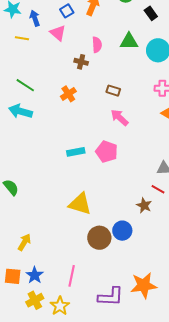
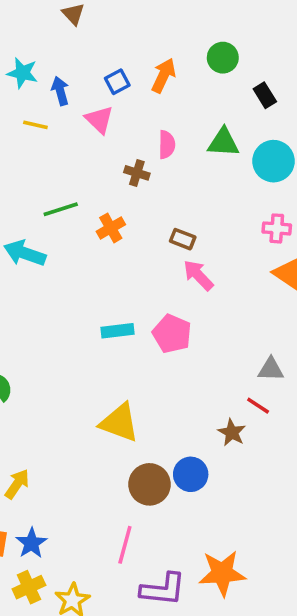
green line: (25, 85) -> (61, 209), moved, turned -54
brown rectangle: (113, 91) -> (183, 239), moved
pink line: (72, 276) -> (125, 545), moved

